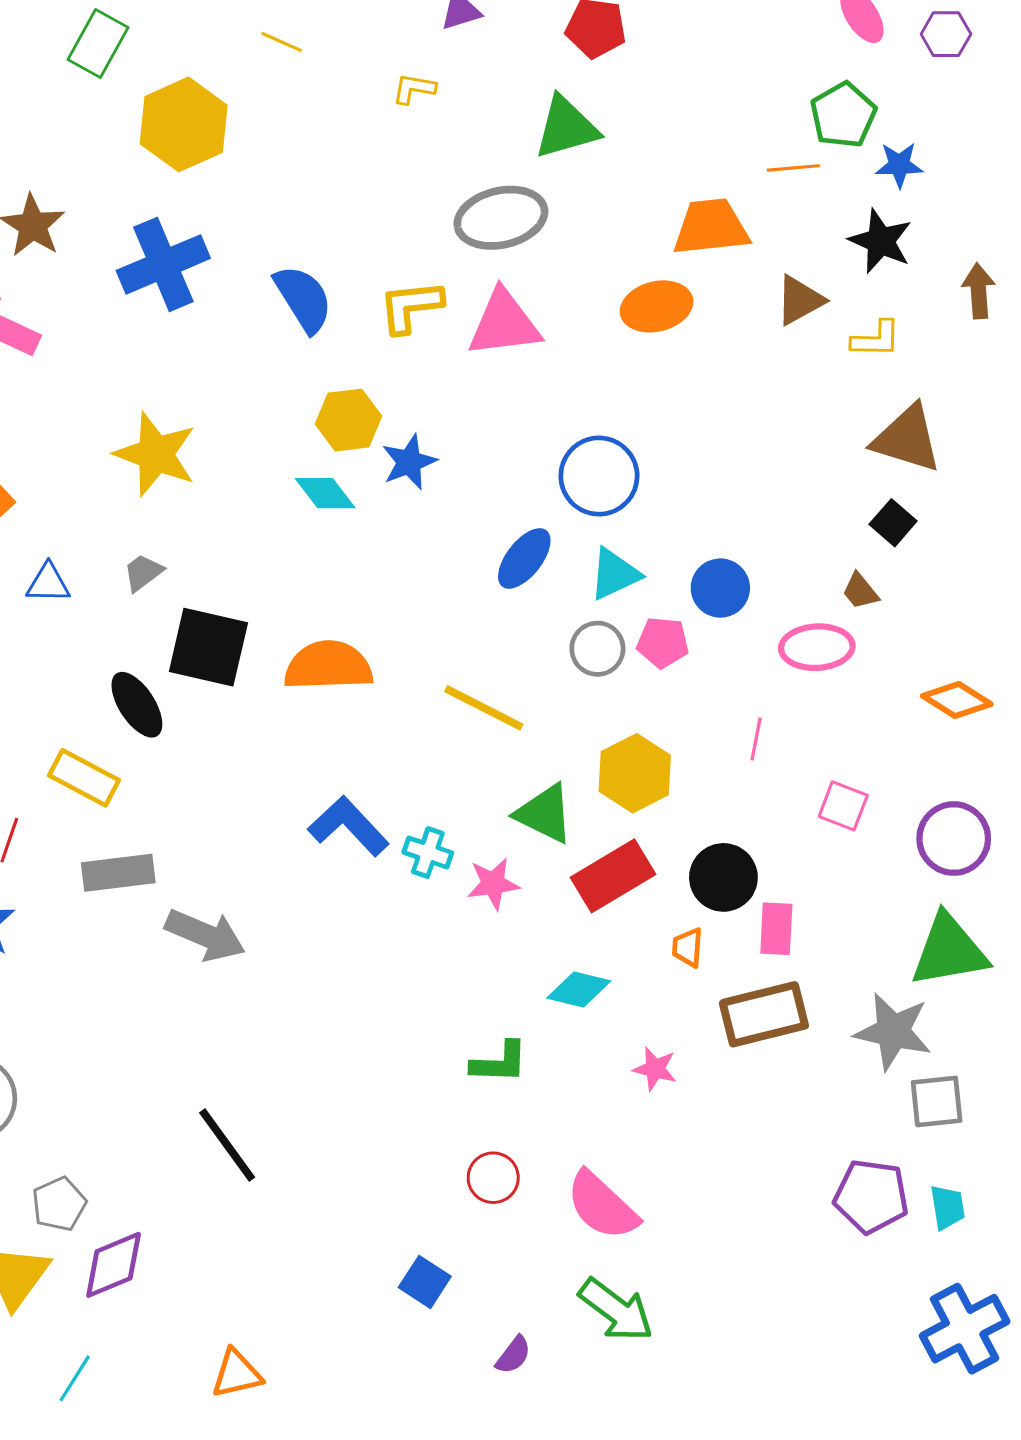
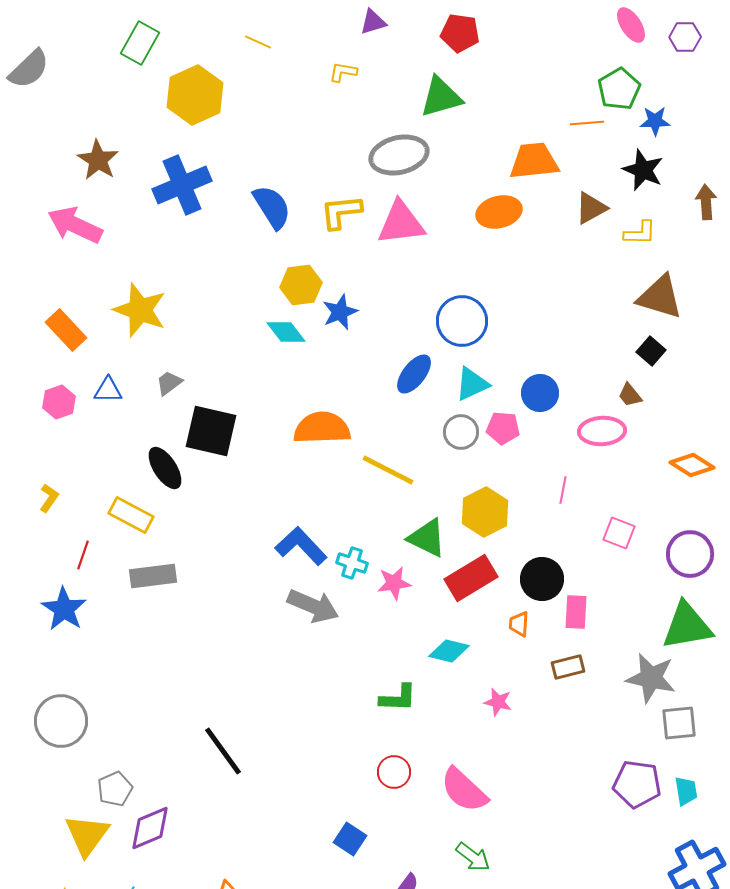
yellow star: (156, 454) -> (140, 310), moved
orange semicircle: (328, 666) -> (322, 428), moved
gray arrow: (205, 935) -> (313, 606), moved
brown rectangle: (764, 1014) -> (568, 667), size x0.6
green arrow: (616, 1310) -> (473, 857), size x0.7

